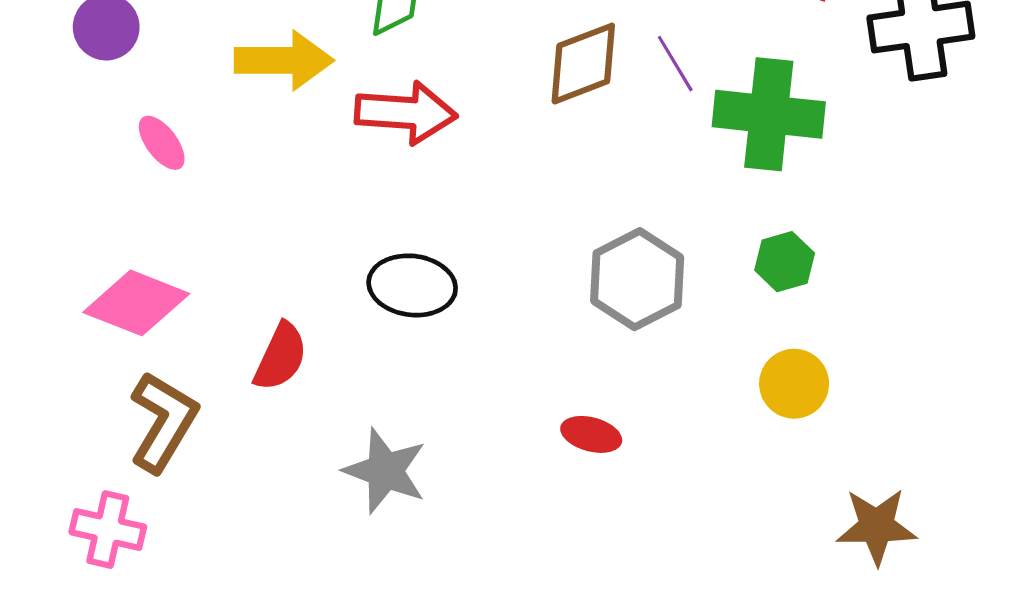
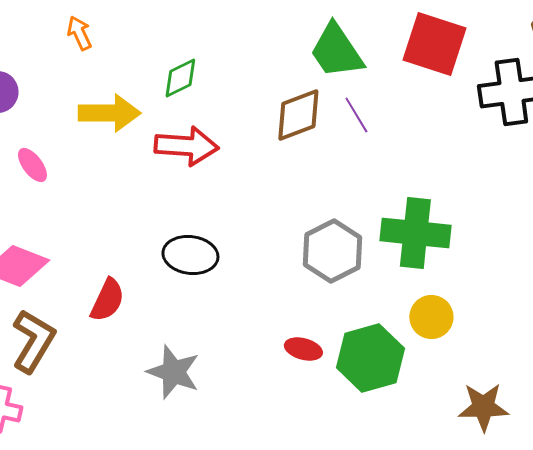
green cross: (769, 114) -> (415, 233), moved
green hexagon: (785, 262) -> (370, 358), moved, size x1.8

